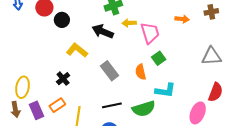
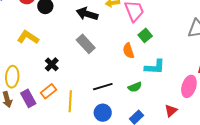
yellow L-shape: (77, 50) -> (28, 37), moved
gray rectangle: (110, 71) -> (86, 44), moved
green semicircle: (144, 109) -> (135, 87), size x0.6

